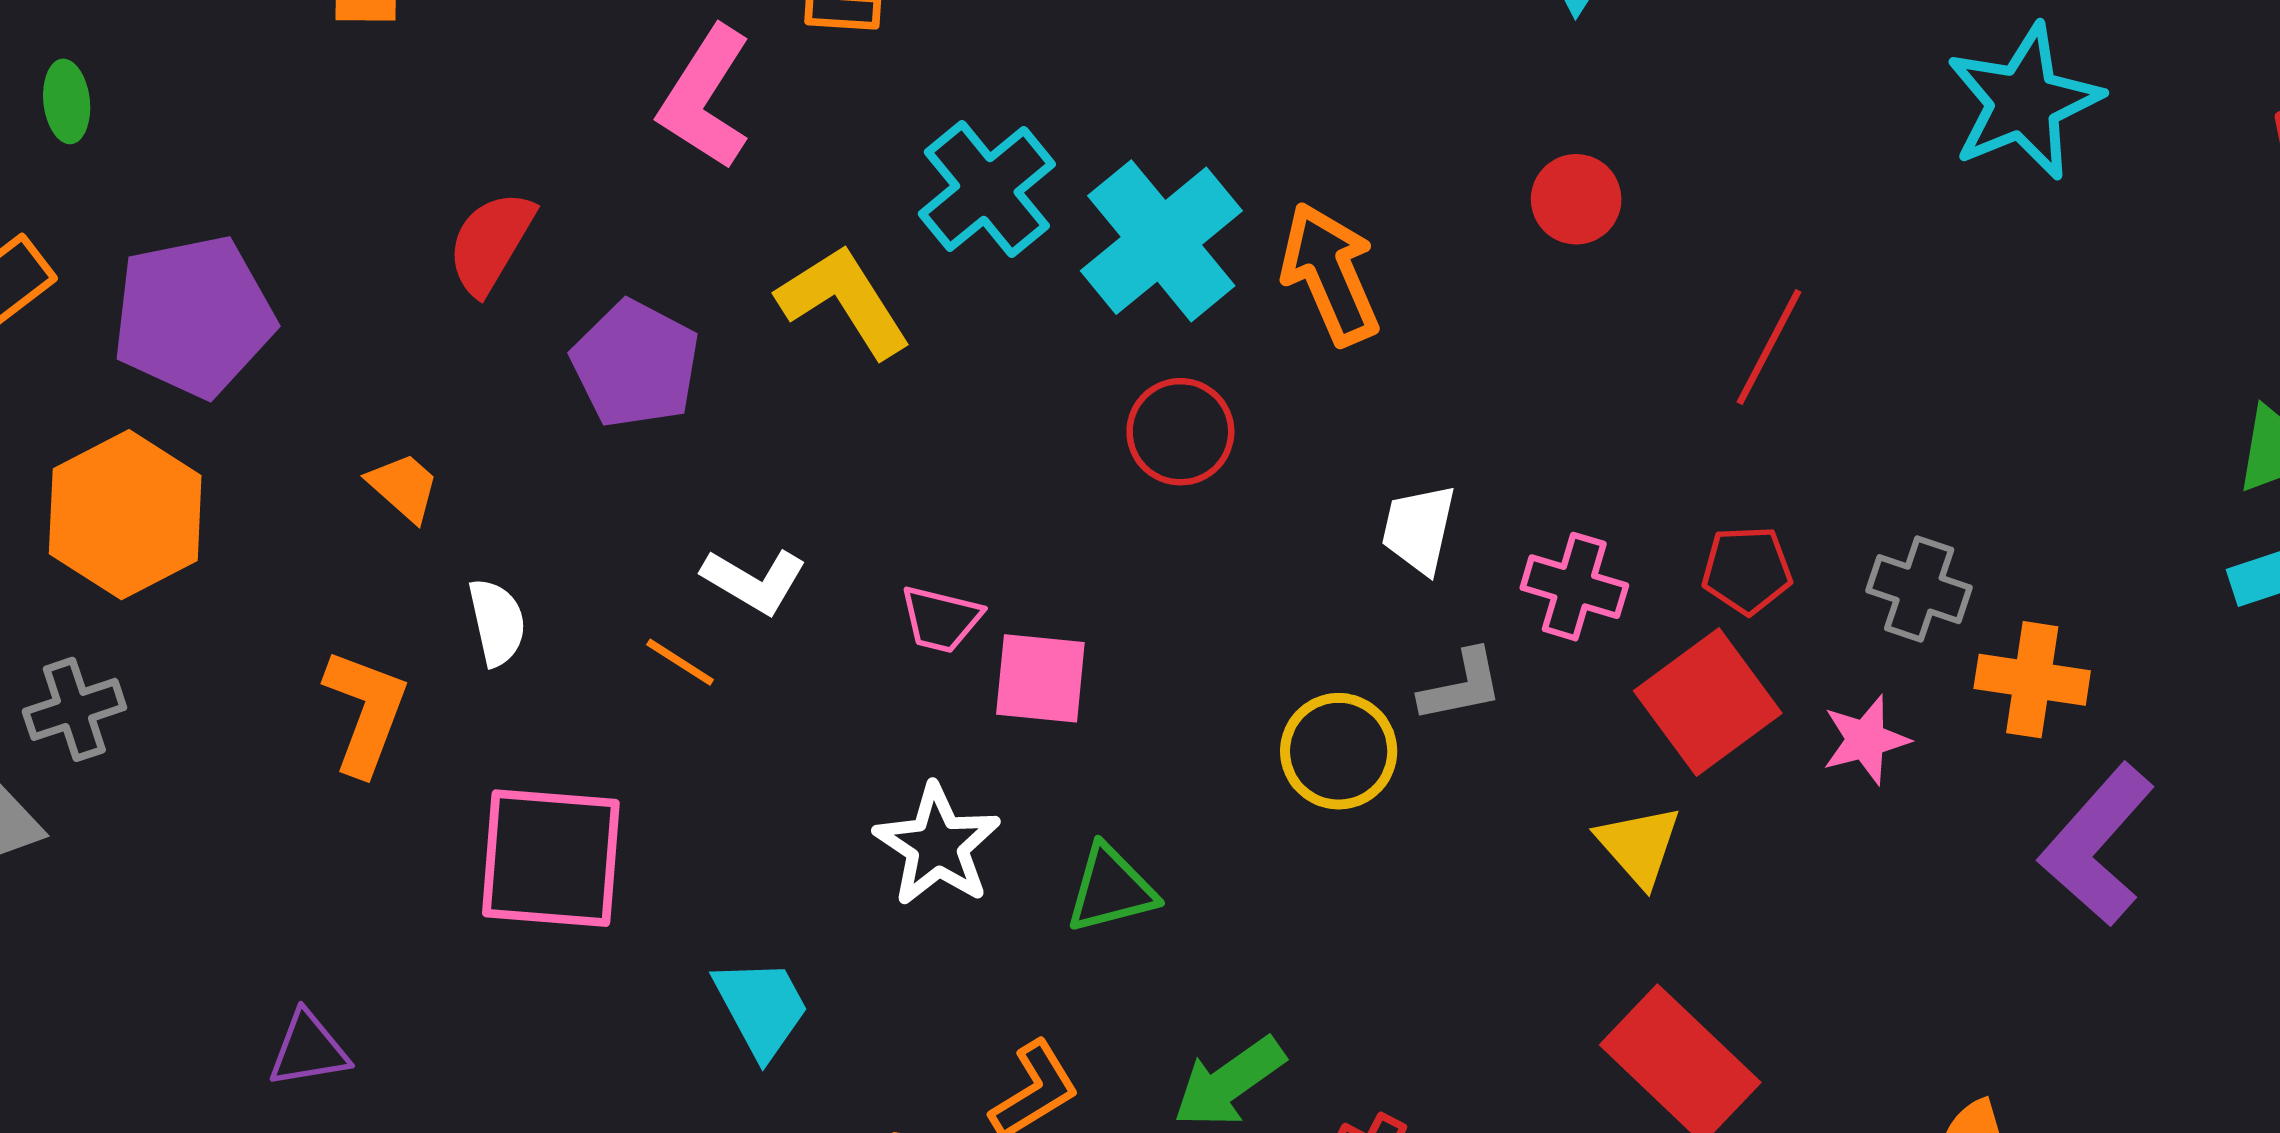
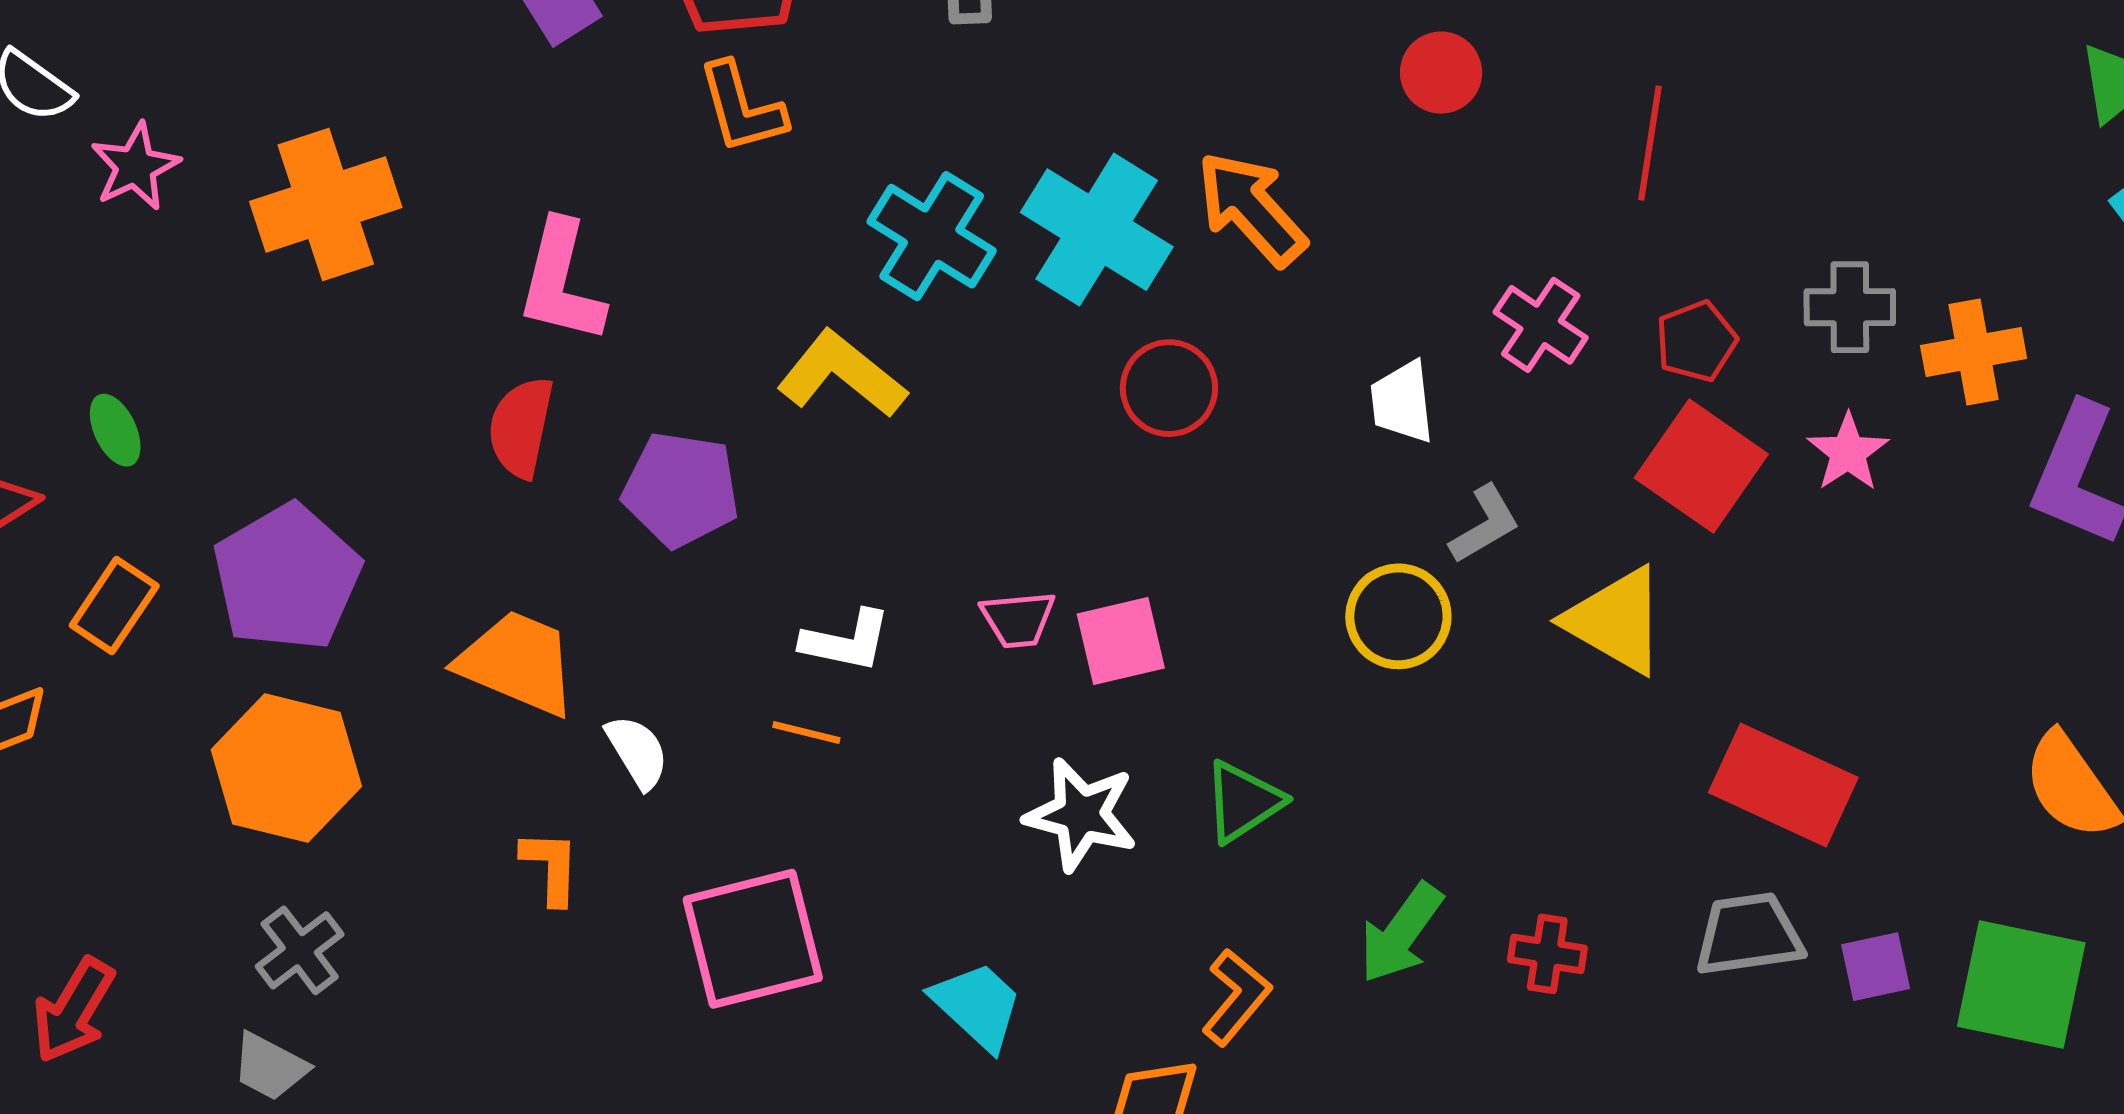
pink L-shape: (705, 98) -> (561, 282), moved
orange trapezoid: (404, 487) -> (518, 663), size x1.8
pink cross: (1574, 587) -> (1541, 325), moved, turned 36
orange L-shape: (366, 712) -> (551, 867), size x0.7
yellow triangle: (1639, 846) -> (1616, 621), moved, size x1.4

